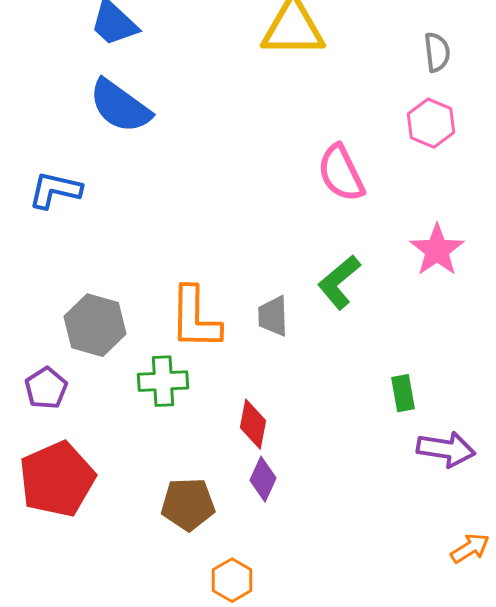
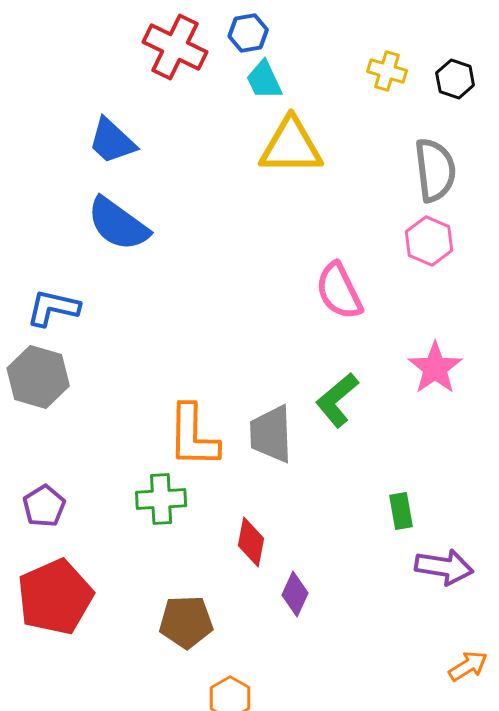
gray semicircle: (437, 52) -> (435, 170), size x1.6
gray trapezoid: (273, 316) -> (271, 434), size x1.4
gray hexagon: (95, 325) -> (38, 377), moved
purple diamond: (263, 479) -> (295, 594), moved

